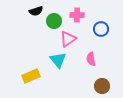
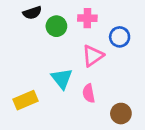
pink triangle: (68, 39) -> (93, 56), moved
pink semicircle: (91, 59) -> (89, 93), moved

